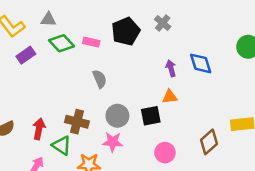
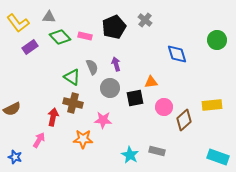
purple arrow: (171, 68) -> (116, 64), moved
gray circle: (117, 116) -> (110, 88), moved
red arrow: (39, 129) -> (53, 117), moved
green triangle: (62, 145) -> (72, 77), moved
pink circle: (165, 153) -> (164, 107), moved

